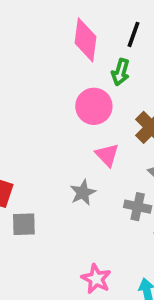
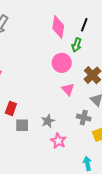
gray star: (83, 193) -> (48, 121), moved
pink star: (96, 279) -> (58, 141), moved

